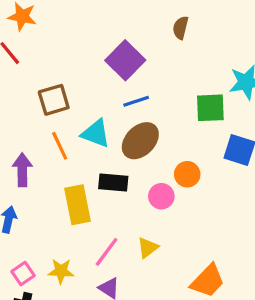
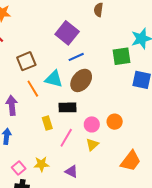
orange circle: (187, 174) -> (115, 122), moved
pink circle: (161, 196) -> (92, 124), moved
yellow rectangle: (77, 205) -> (47, 123), size x0.6
pink line: (107, 252) -> (66, 138), moved

